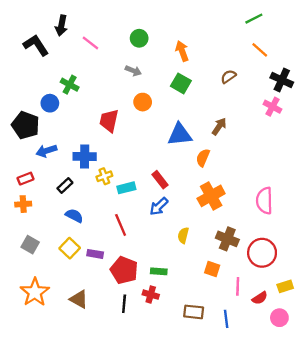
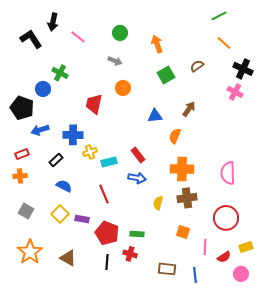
green square: (181, 83) -> (166, 75), moved, turned 30
blue triangle: (180, 134) -> (155, 116), size x0.7
orange cross: (211, 196) -> (182, 169), turned 30
blue arrow: (159, 206) -> (137, 178), turned -126
brown cross: (227, 239) -> (187, 198), moved, turned -30

